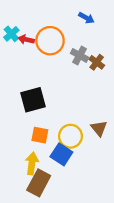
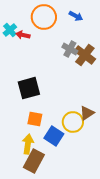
orange circle: (50, 41) -> (44, 17), moved
brown cross: (97, 62) -> (85, 55), size x1.5
brown triangle: (99, 128) -> (87, 113), turned 35
yellow circle: (70, 136) -> (73, 122), moved

